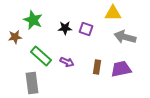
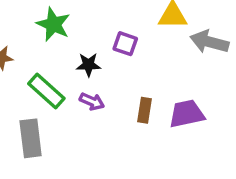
green star: (33, 20) -> (53, 24), moved
black star: (65, 28) -> (88, 65), moved
gray arrow: (125, 37) -> (209, 42), moved

